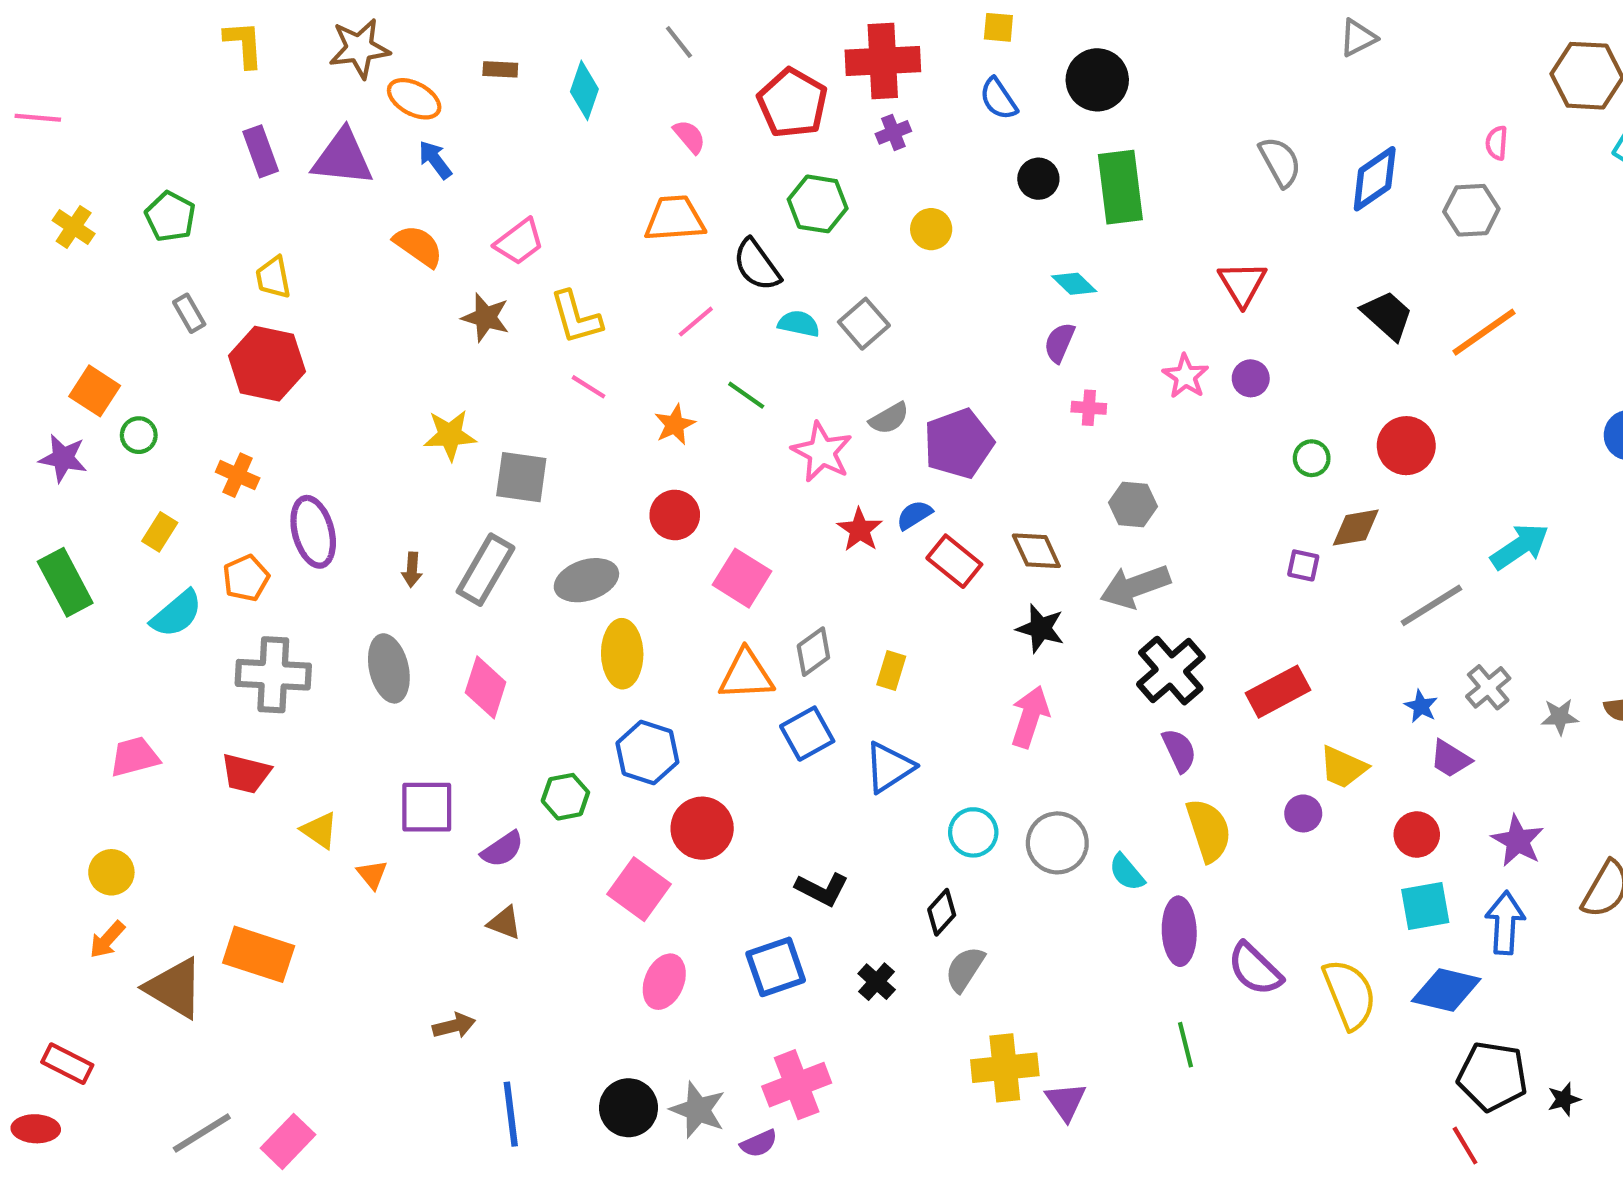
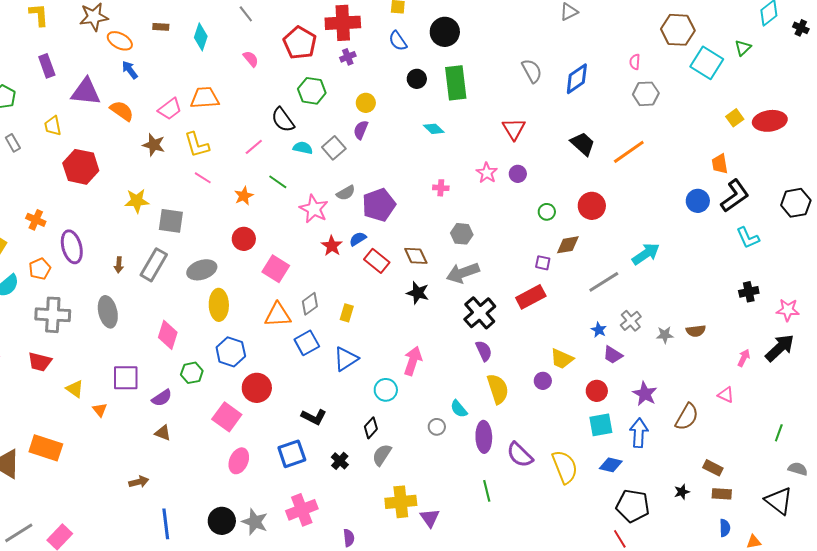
purple triangle: (343, 158) -> (86, 92), moved
gray hexagon: (1471, 210) -> (646, 94), moved
orange trapezoid: (675, 219) -> (205, 98), moved
purple semicircle: (1059, 343) -> (361, 130), moved
red hexagon: (267, 364) -> (81, 167), moved
pink diamond: (486, 687) -> (168, 335), moved
red rectangle: (1278, 692) -> (531, 297), moved
pink arrow: (1030, 717) -> (413, 361), moved
gray circle: (1057, 843) -> (437, 427), moved, size x0.6
blue diamond: (1446, 990) -> (611, 465), size x0.7
black star: (1564, 1099) -> (682, 492), moved
purple semicircle: (759, 1143) -> (349, 538), moved, turned -72

